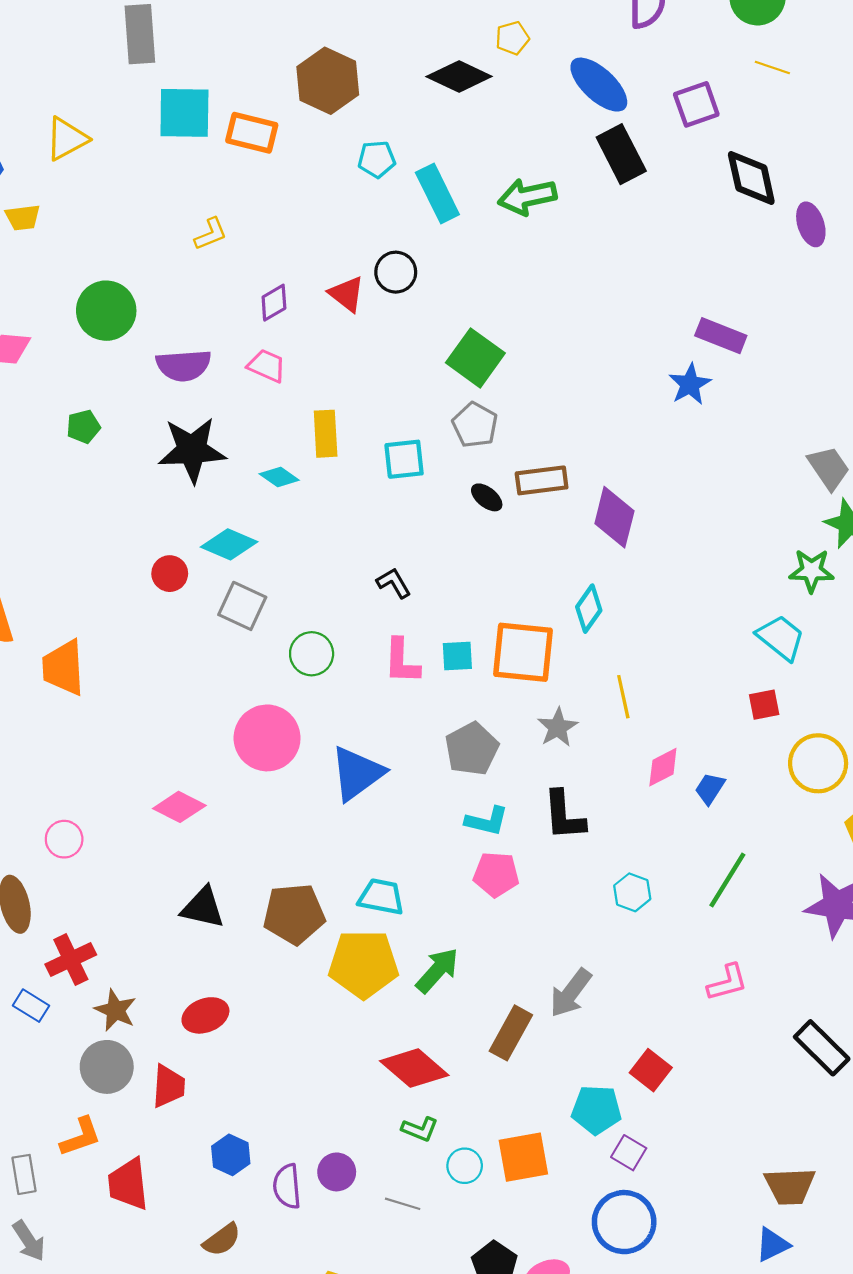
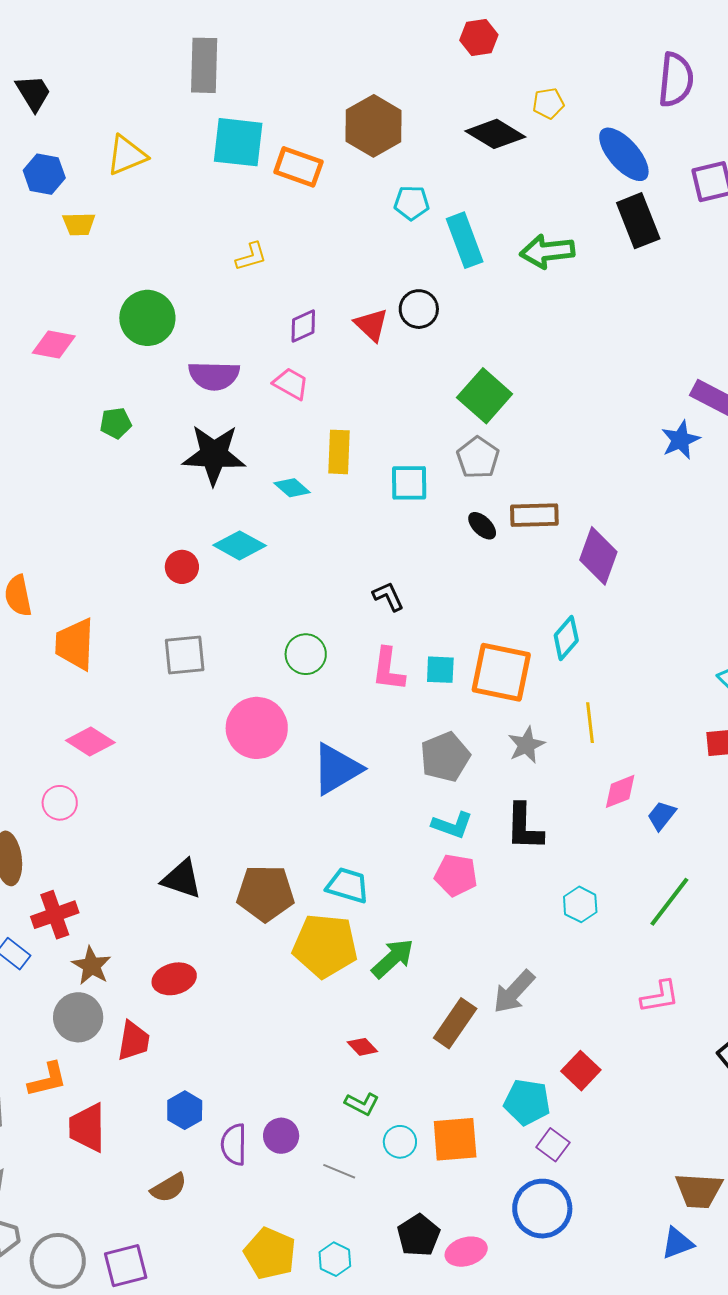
gray square: (242, 606) -> (185, 655), moved, turned -36
pink diamond: (179, 807) -> (90, 742), moved
red diamond: (414, 1068) -> (362, 1047), size x0.5

